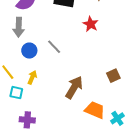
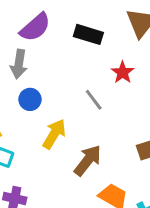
gray line: (54, 47) -> (94, 100), moved
yellow arrow: (32, 77) -> (54, 134), moved, size x1.5

